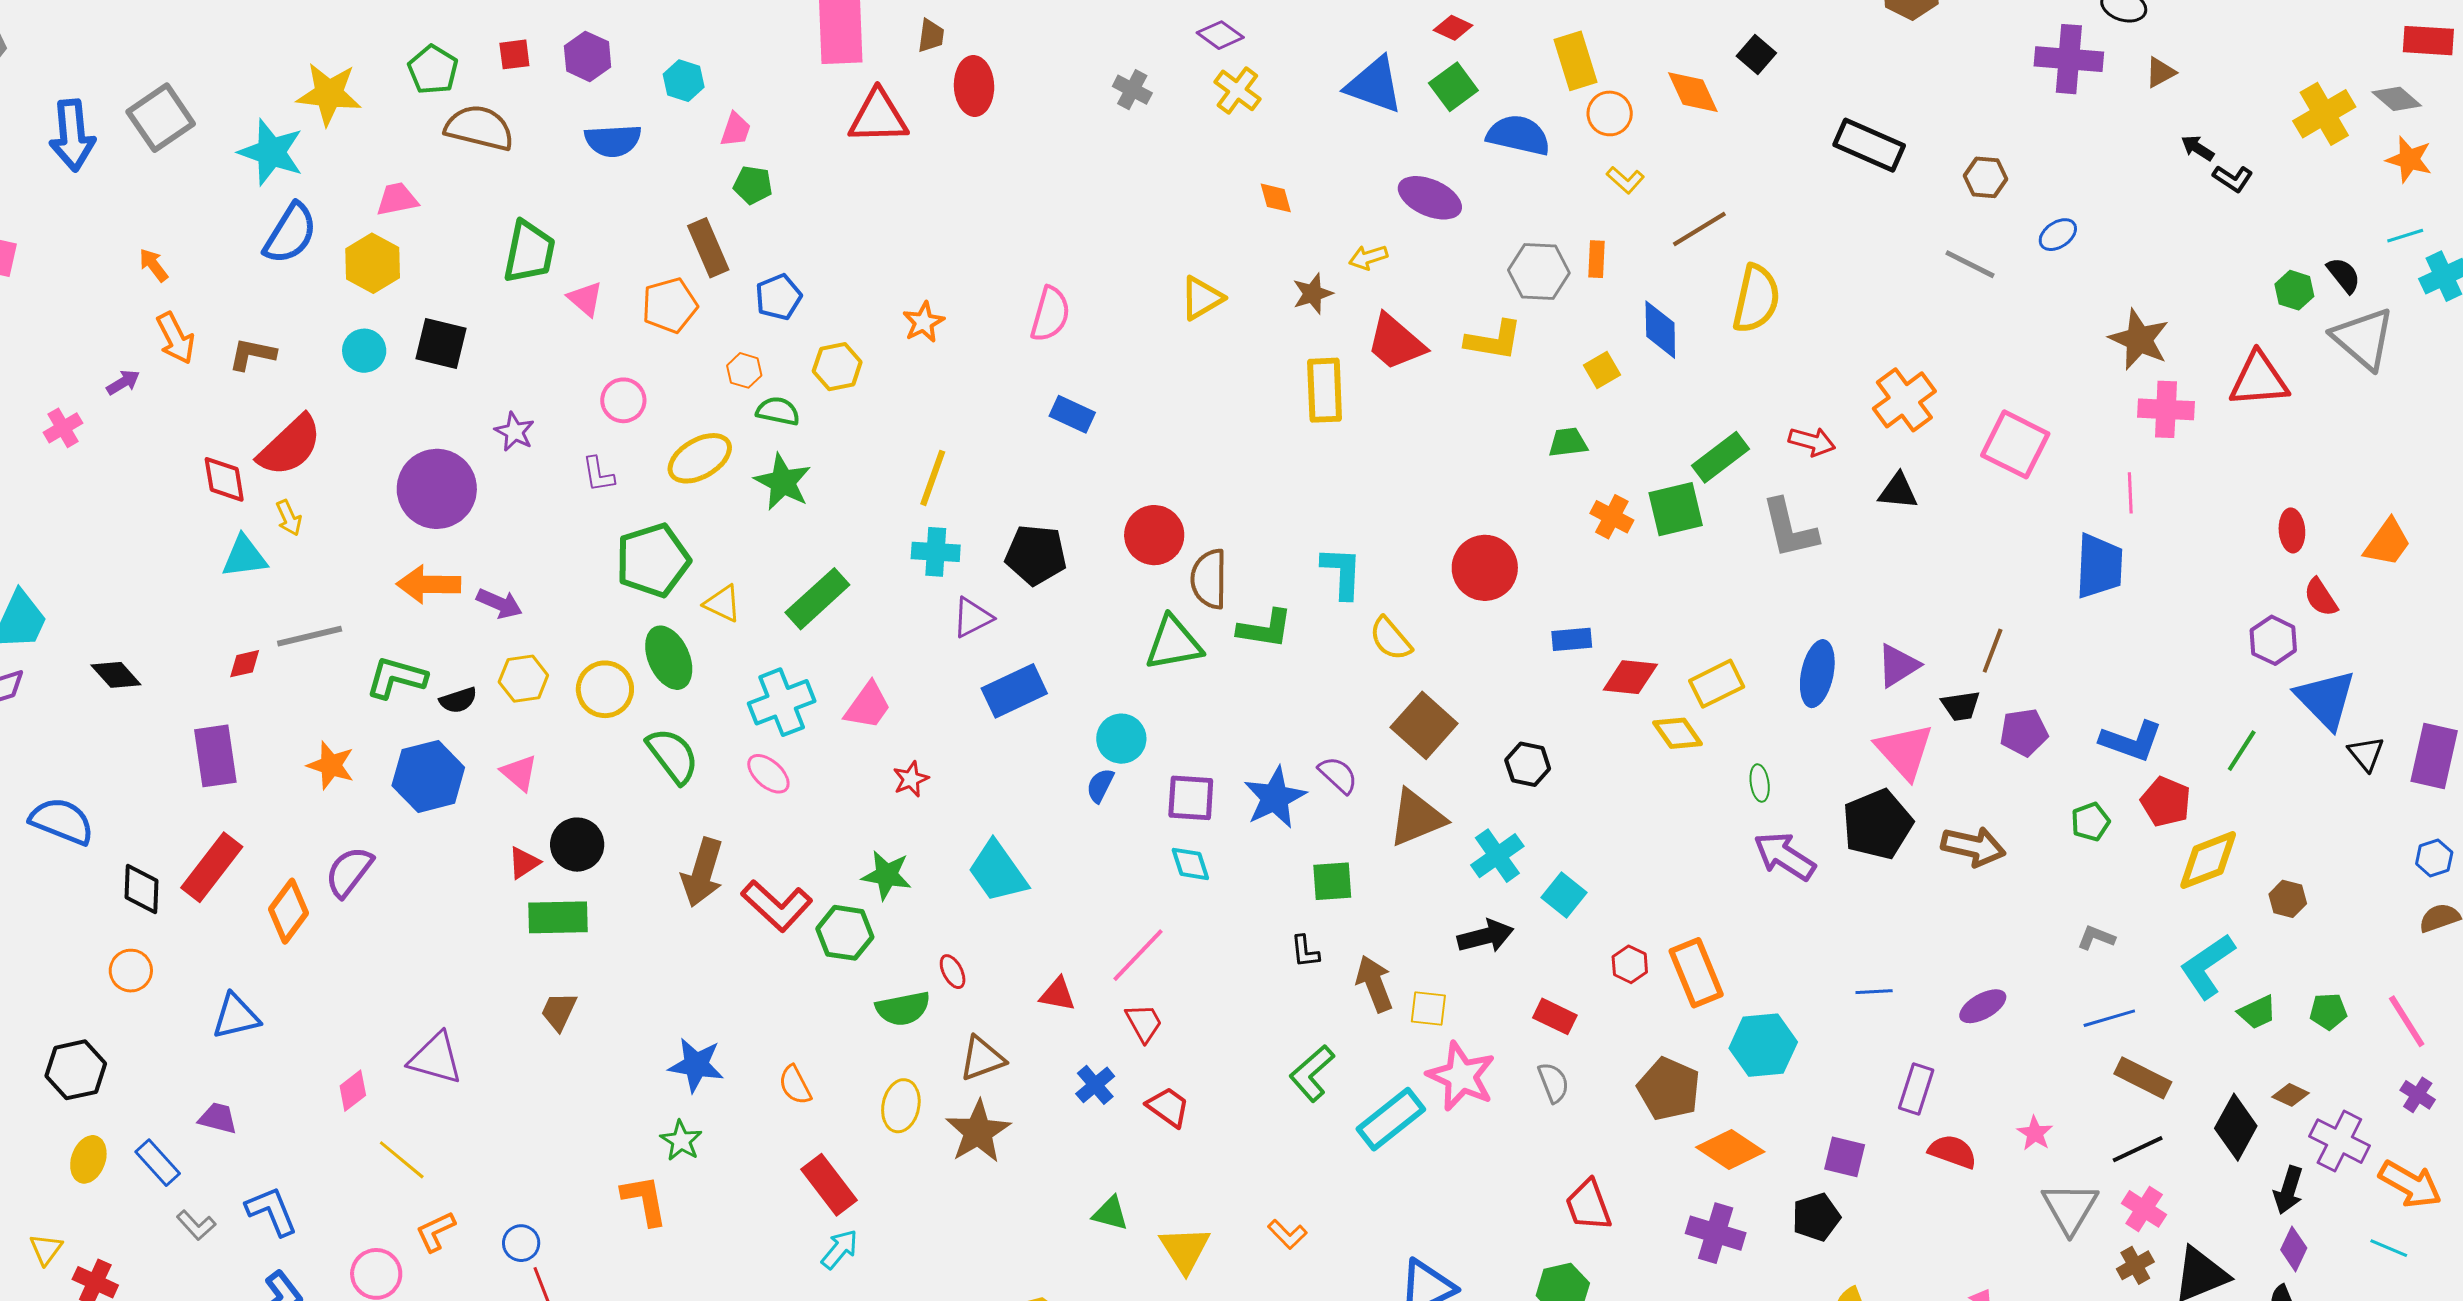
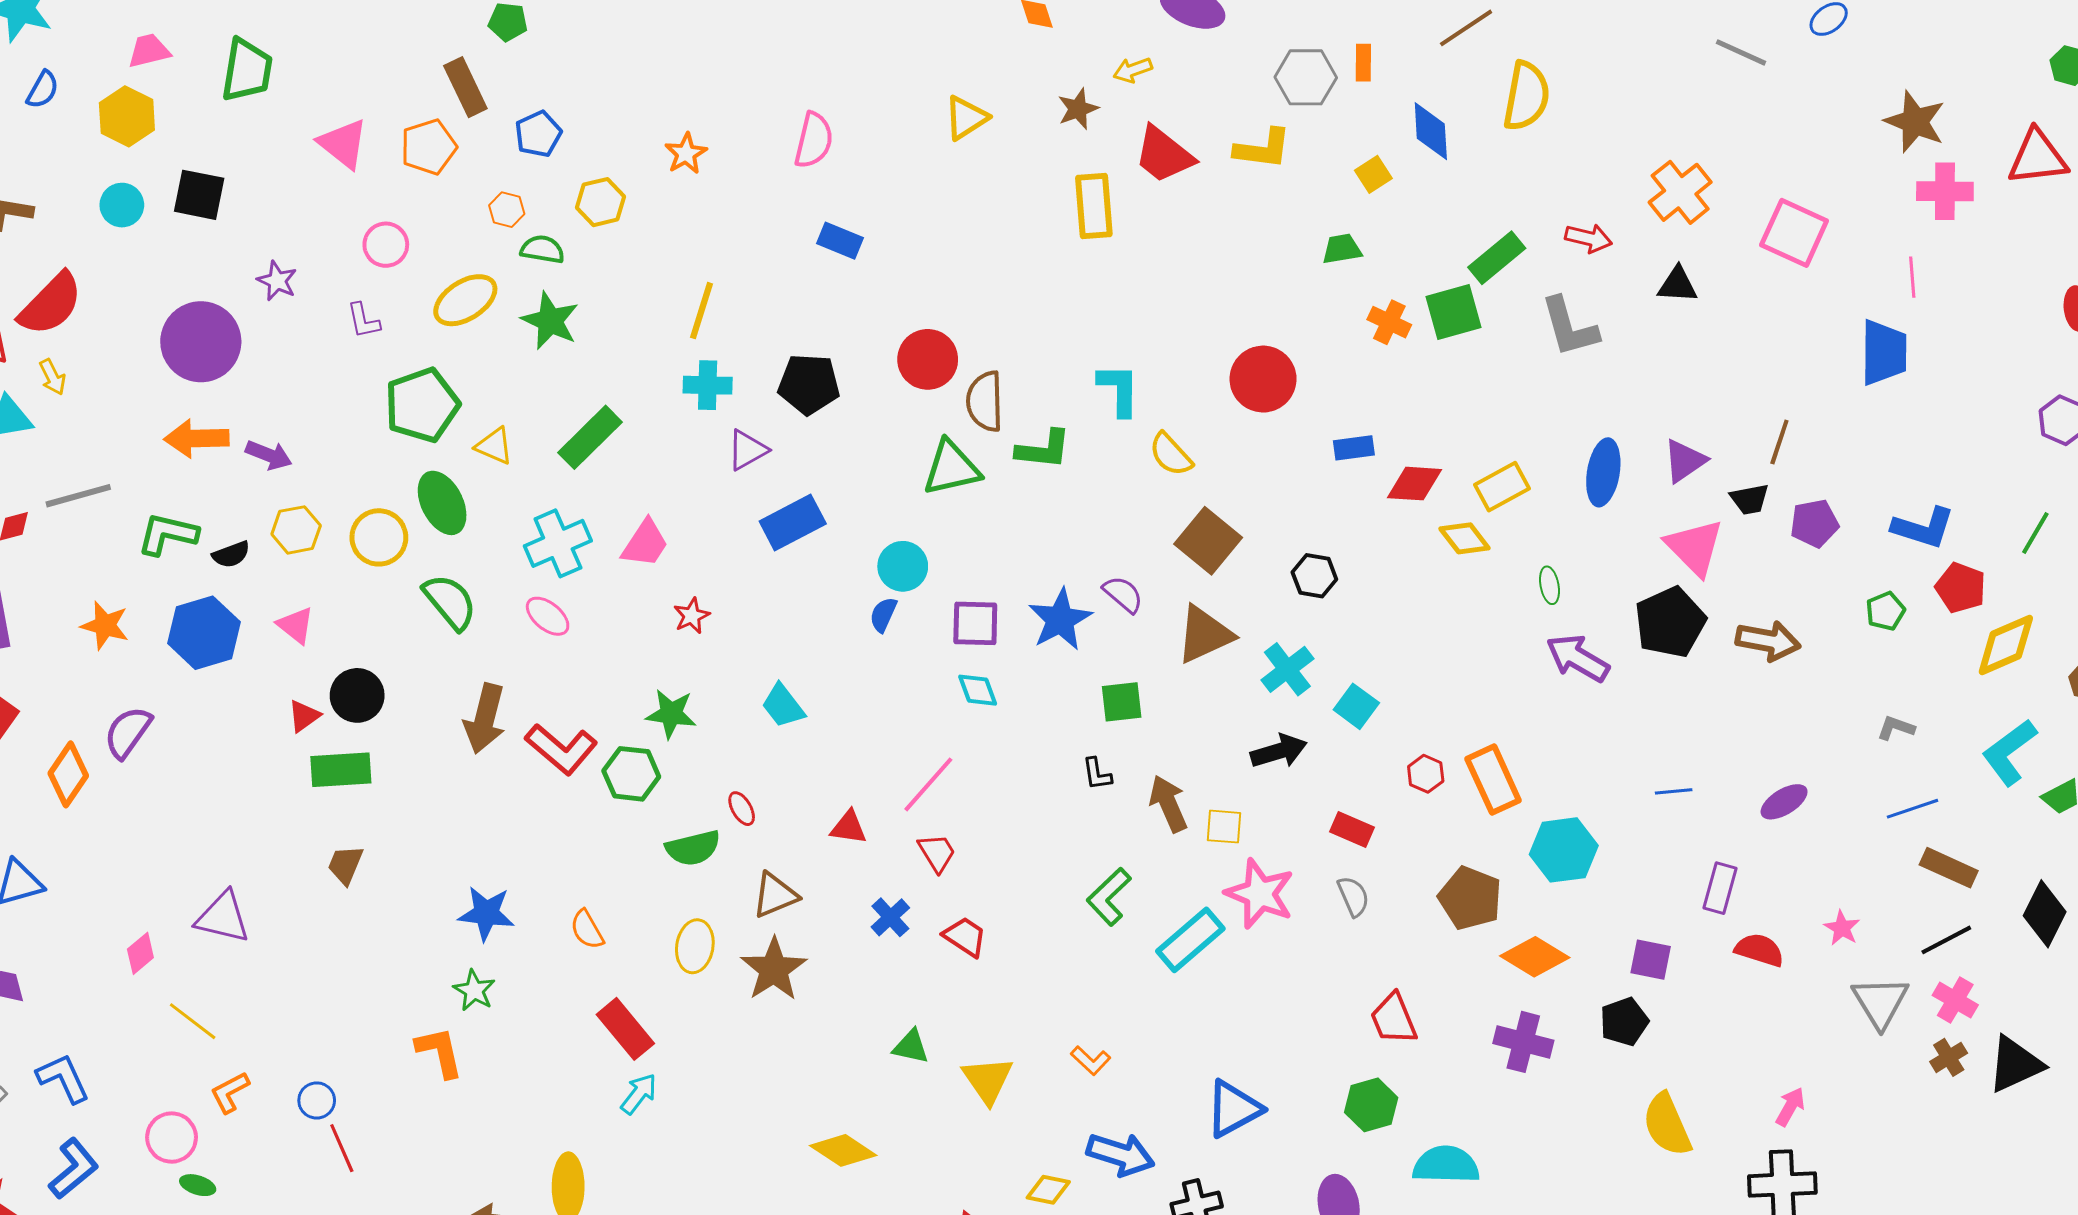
blue semicircle: (290, 234) -> (43, 90), size x0.6
green trapezoid: (529, 252) -> (247, 70), moved
pink triangle: (585, 299) -> (343, 144), size x1.4
cyan trapezoid: (998, 872) -> (783, 706), size x0.7

